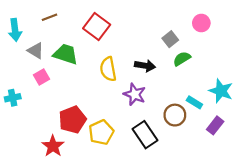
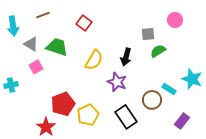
red square: (97, 26) -> (84, 23), size x0.7
gray square: (170, 39) -> (148, 34), turned 32
black arrow: (145, 66) -> (126, 57), turned 96
yellow semicircle: (108, 69) -> (94, 60), turned -140
purple rectangle: (215, 125) -> (182, 121), moved

